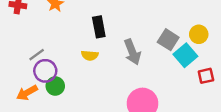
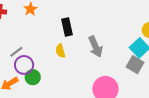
gray square: (168, 40) -> (135, 65), moved
yellow semicircle: (90, 55) -> (60, 51), turned 72

